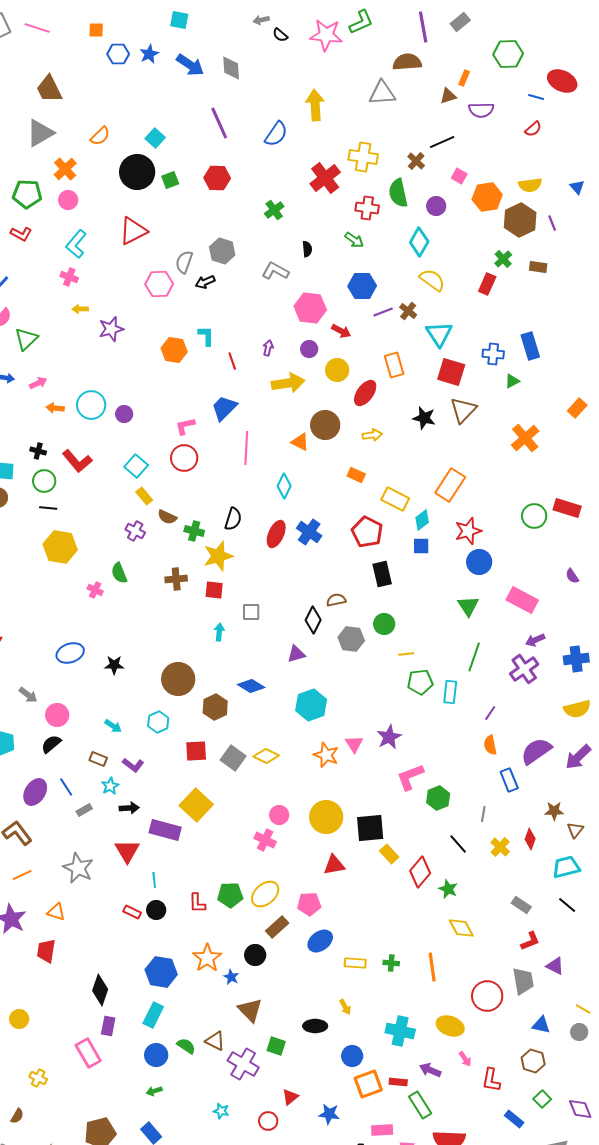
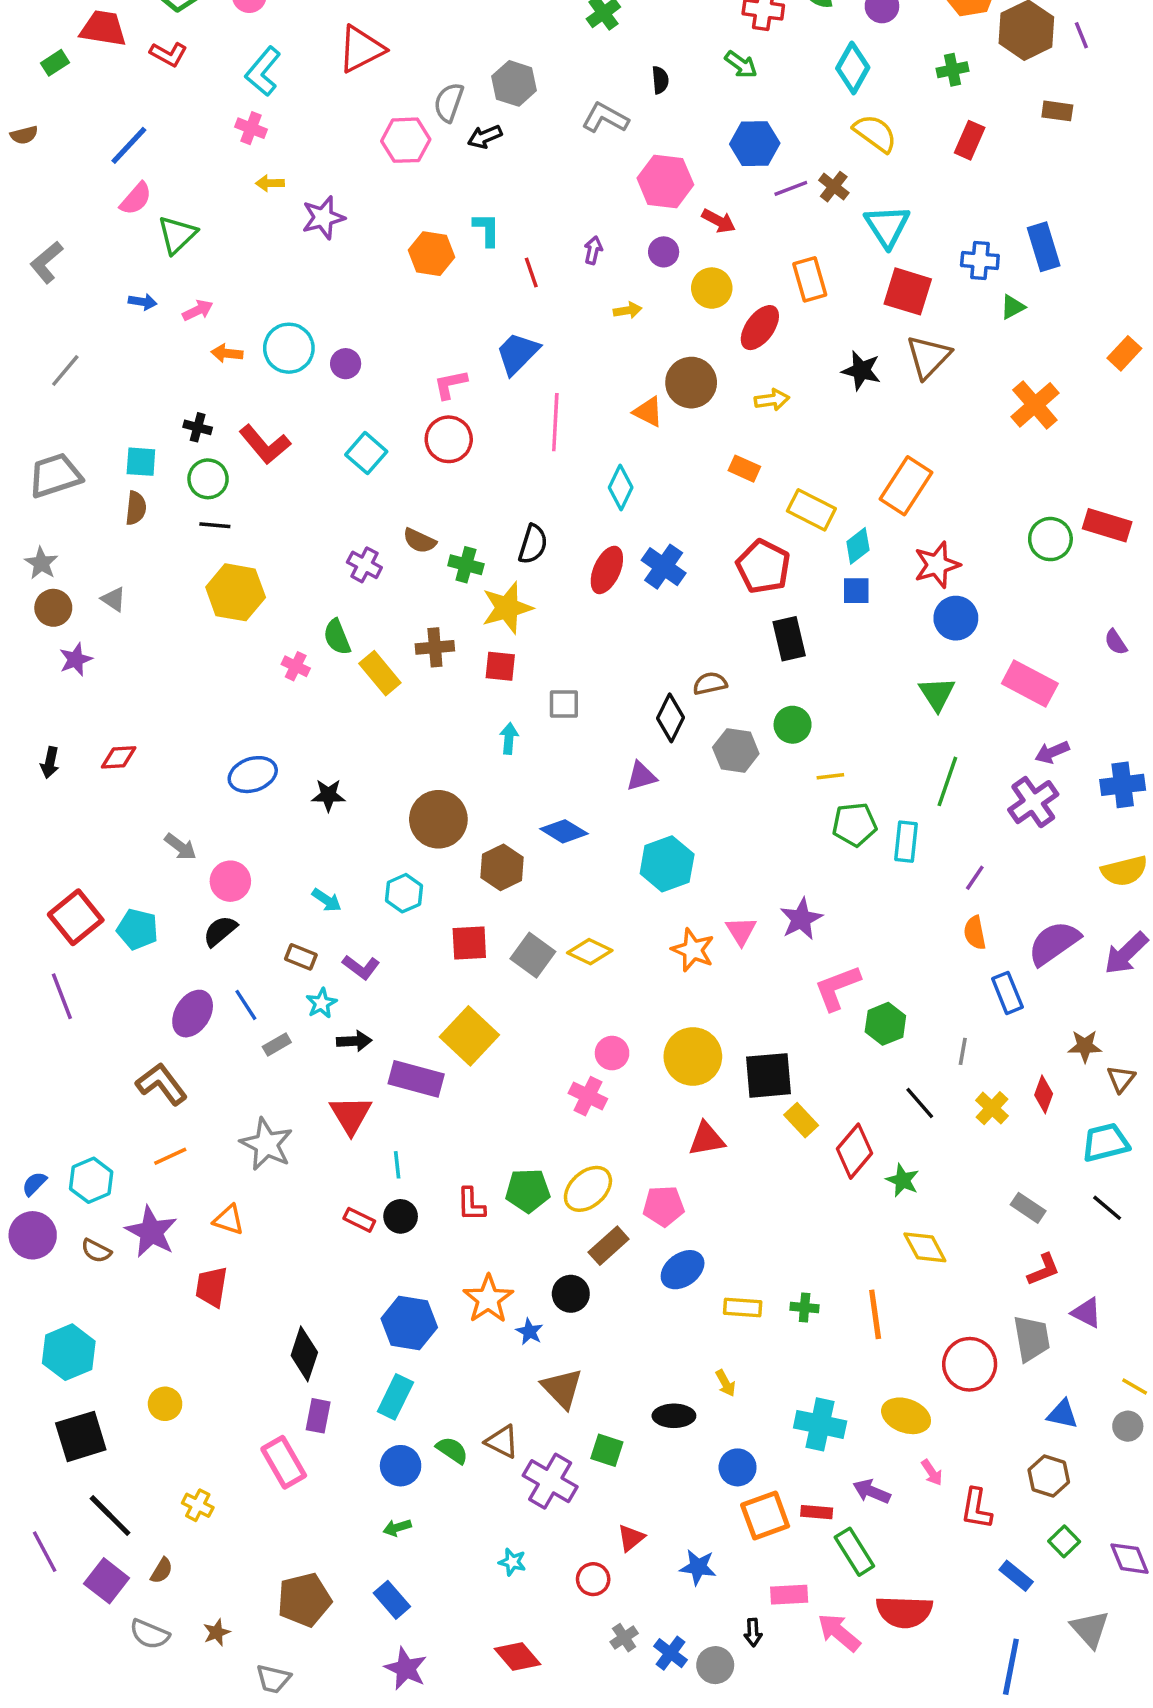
green cross: (503, 259) -> (952, 70), moved, turned 30
yellow arrow: (288, 383) -> (628, 310), size x0.5
yellow rectangle: (144, 496) -> (380, 673), moved, size x1.4

